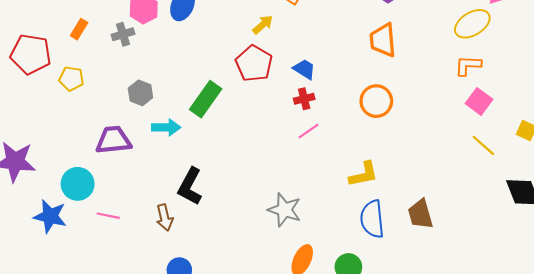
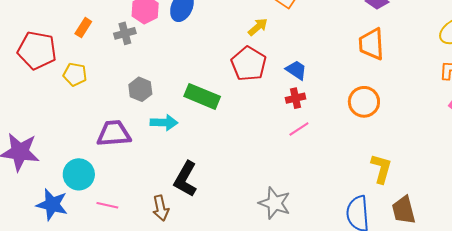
green rectangle: (206, 99) -> (202, 96), turned 76
yellow L-shape: (363, 174) -> (381, 169), moved, turned -64

